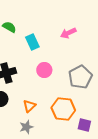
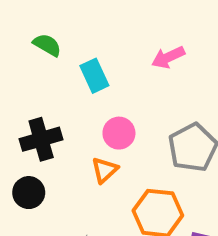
orange triangle: (29, 106) -> (105, 170), moved

